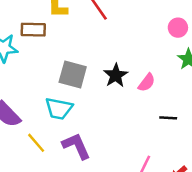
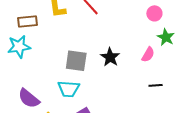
brown rectangle: (33, 30) -> (28, 21), moved
pink semicircle: (147, 83) -> (148, 55), moved

